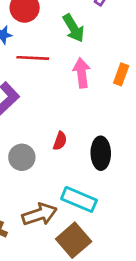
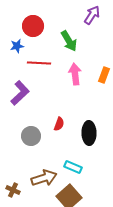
cyan rectangle: (79, 199) -> (73, 167), size x0.7

